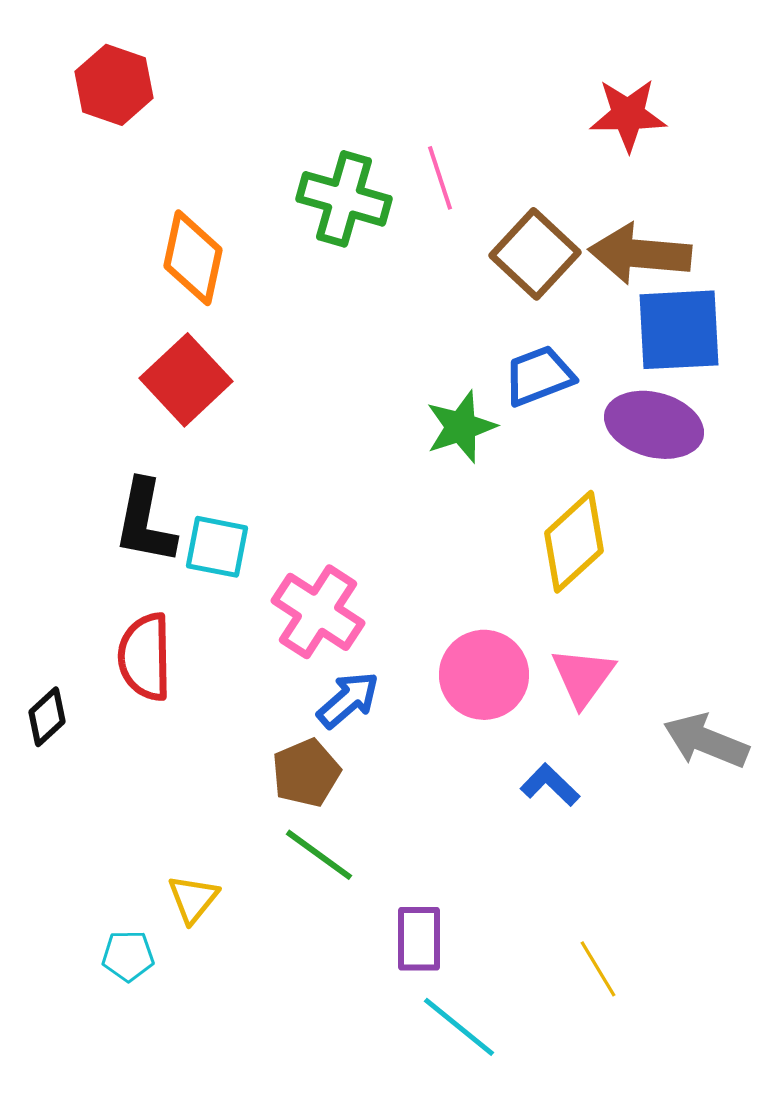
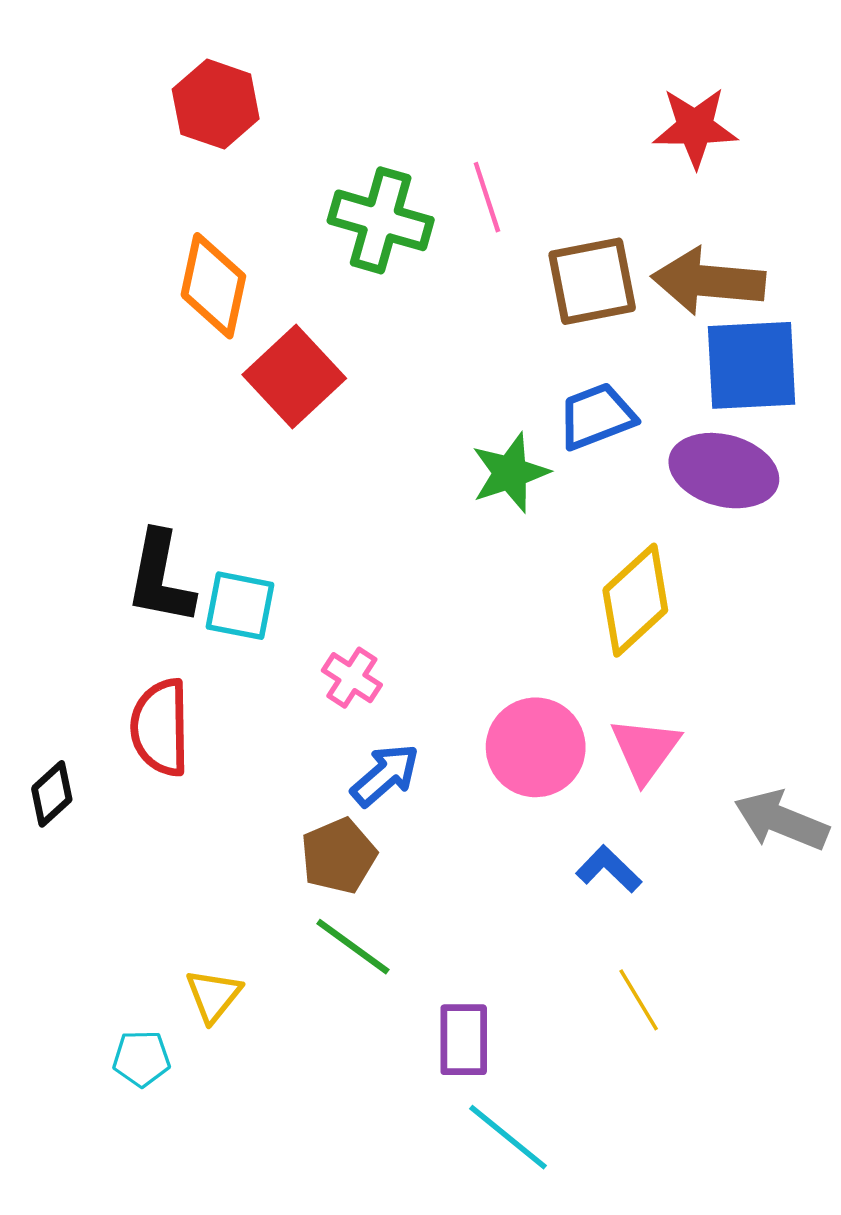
red hexagon: (114, 85) -> (216, 104), moved
brown square: (535, 254) -> (592, 281), turned 36
red square: (186, 380) -> (294, 376), moved
pink cross: (318, 612) -> (352, 678), size x0.6
yellow line: (598, 969) -> (639, 1000), moved

